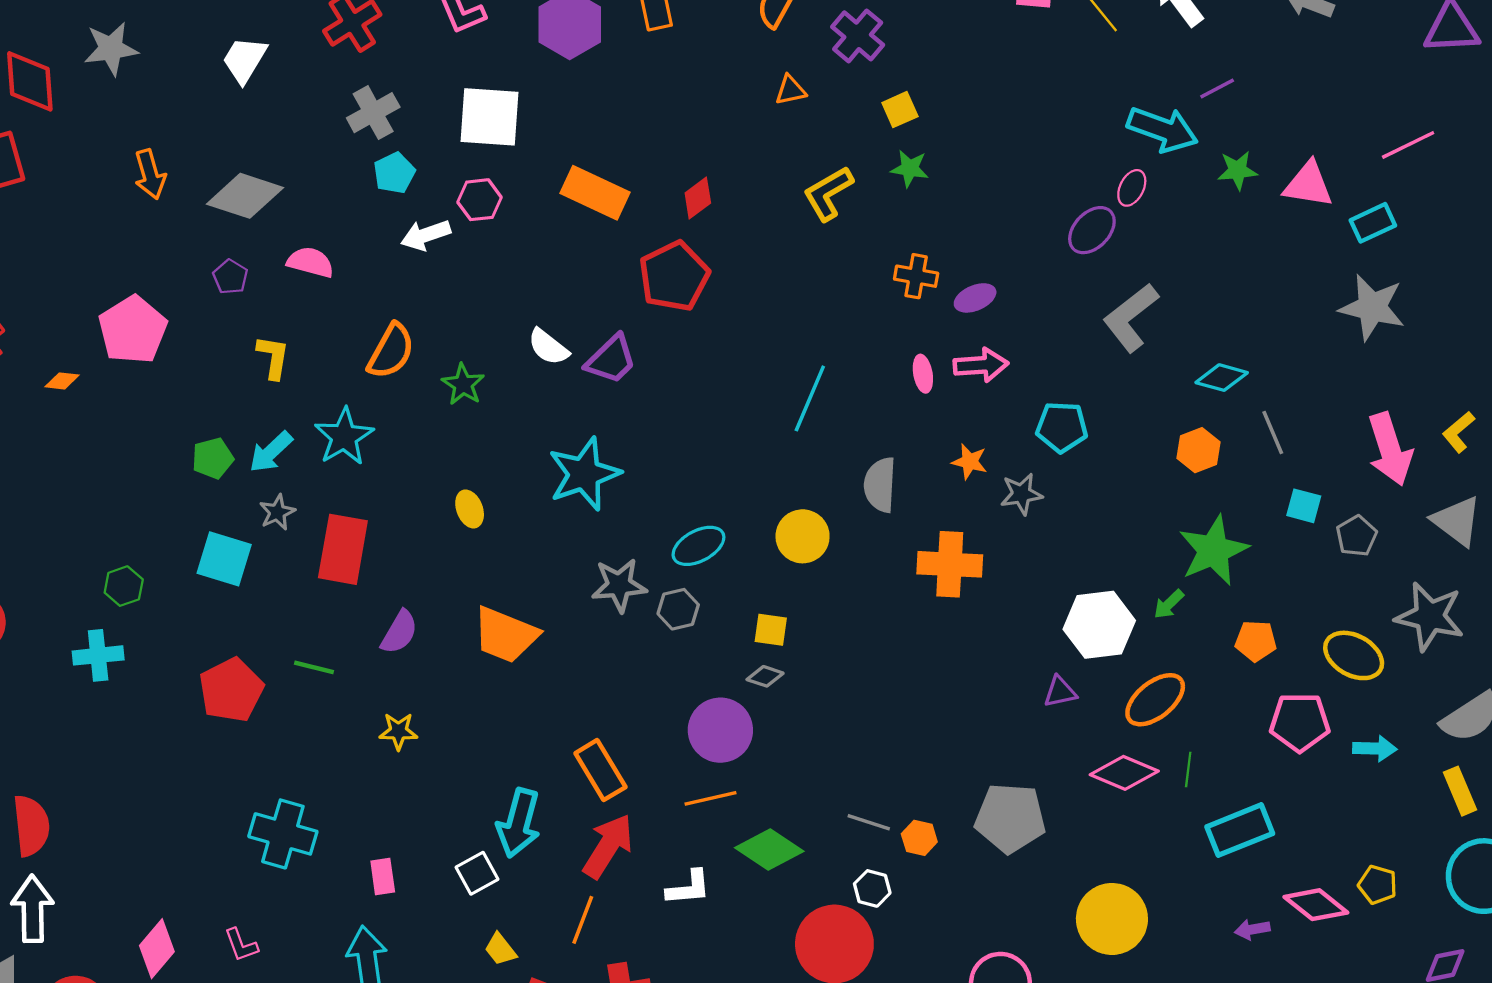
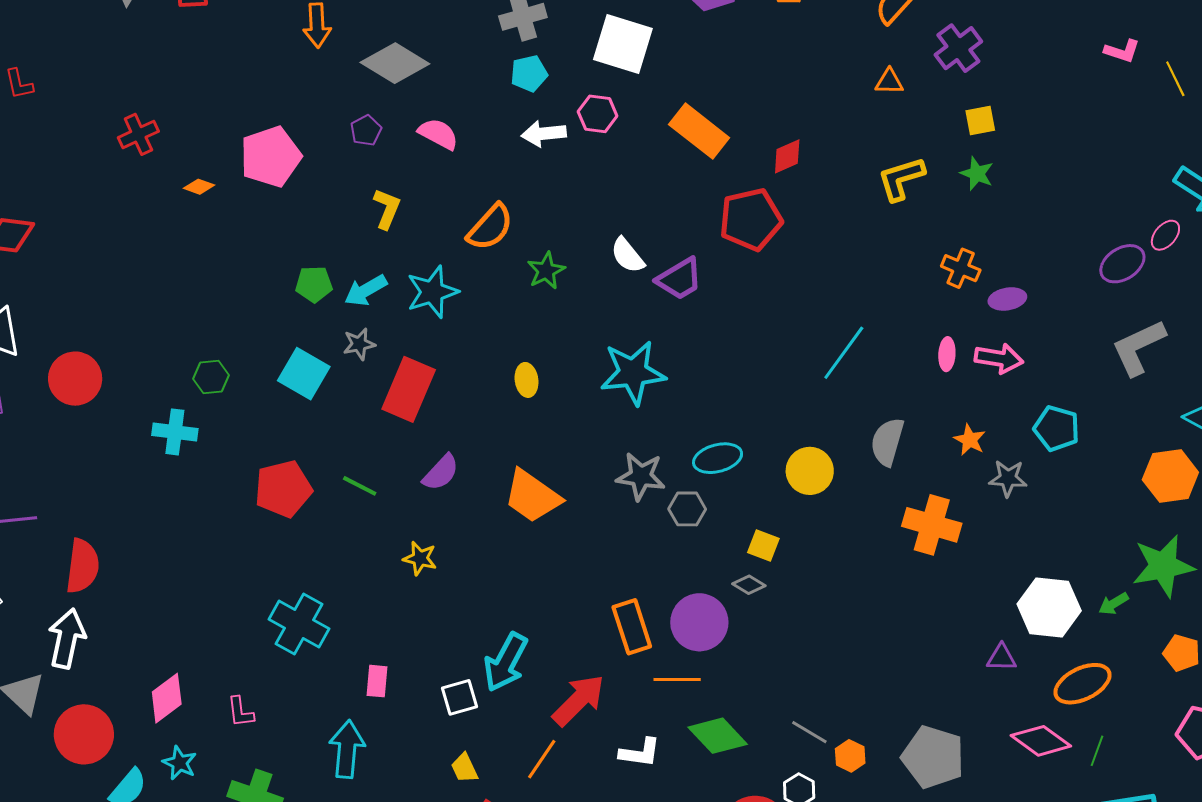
orange hexagon: (1199, 450) -> (1170, 476), size x1.4
orange rectangle: (600, 770) -> (632, 627), moved

